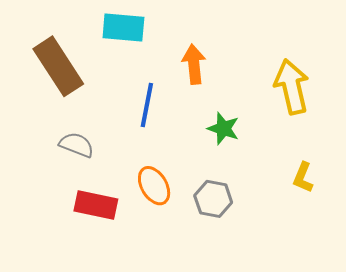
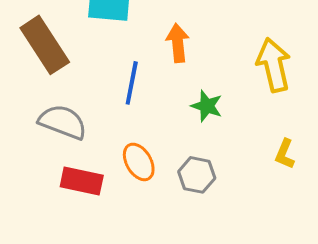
gray semicircle: (76, 145) -> (63, 122), size x1.4

